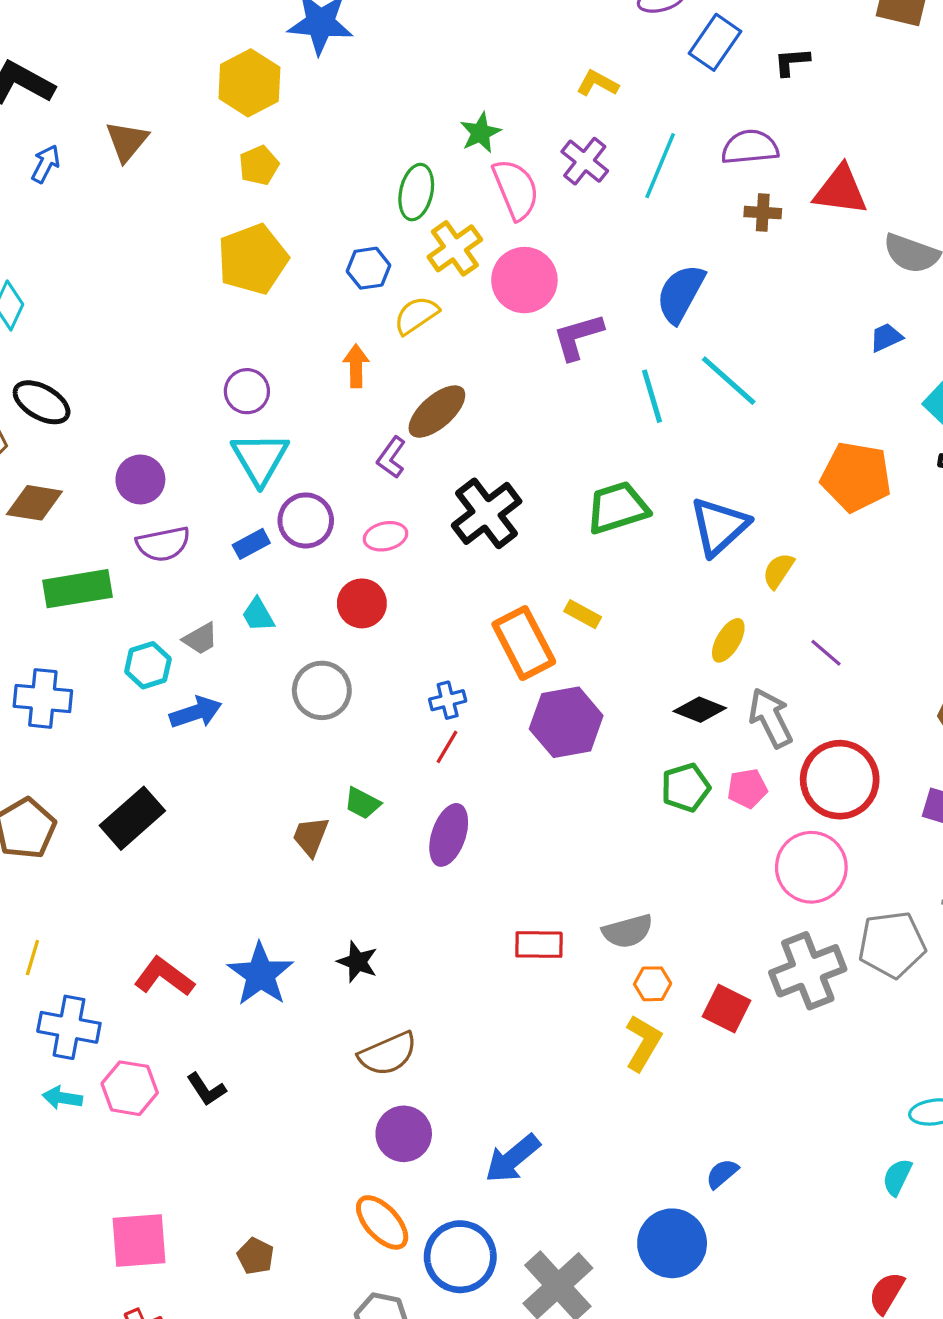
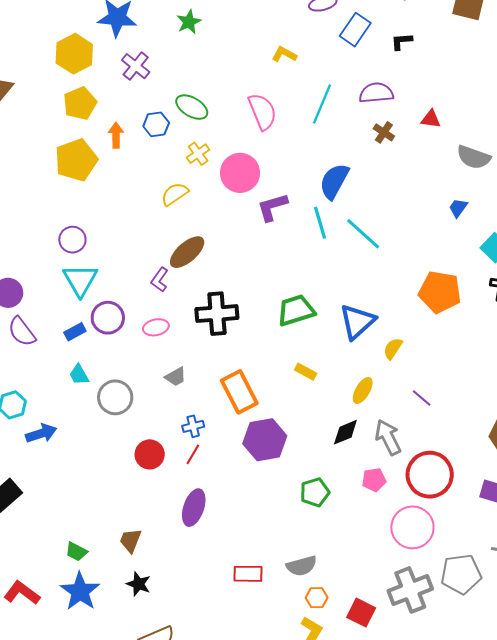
green star: (481, 133) -> (189, 22), moved
purple cross: (585, 161) -> (136, 66), moved
yellow pentagon: (259, 165) -> (80, 103), size x1.4
pink semicircle: (516, 189) -> (262, 112), moved
red triangle: (841, 190) -> (431, 119), size x0.6
green ellipse: (416, 192) -> (192, 107), moved, turned -72
brown cross: (763, 213) -> (384, 132), turned 30
yellow cross: (455, 248) -> (198, 154), size x0.7
blue hexagon: (368, 268) -> (156, 124), moved
blue trapezoid: (886, 337) -> (458, 208), turned -30
orange arrow: (356, 366) -> (116, 135), moved
cyan line: (652, 396) -> (320, 223), moved
black cross: (487, 513) -> (217, 314), turned 33
purple semicircle: (163, 544) -> (22, 332), turned 64
red circle: (362, 603) -> (150, 454), moved
yellow rectangle: (583, 614) -> (306, 372), moved
gray trapezoid: (200, 639) -> (176, 377), moved
gray circle: (322, 690) -> (115, 397), moved
black diamond: (700, 710) -> (345, 432), turned -44
green pentagon: (686, 788) -> (315, 492), moved
green trapezoid: (362, 803) -> (76, 552), moved
brown trapezoid: (311, 836) -> (130, 541), moved

